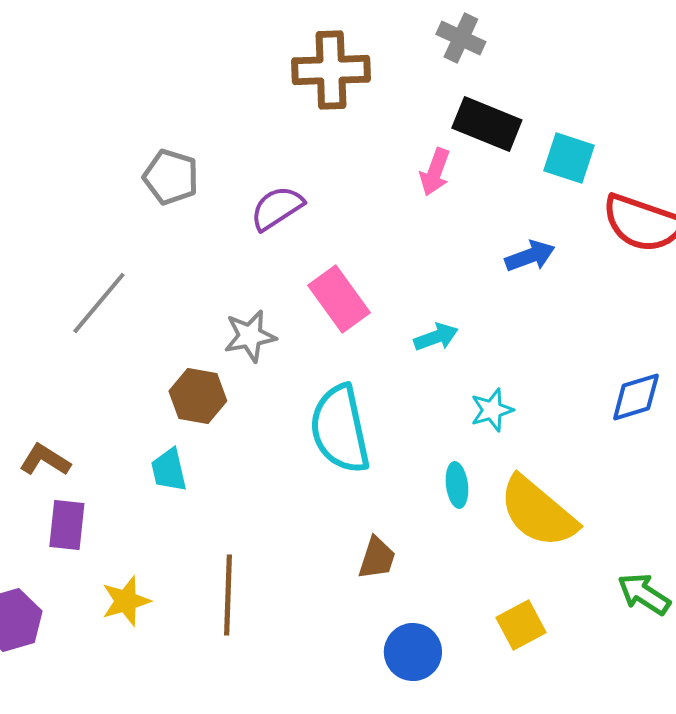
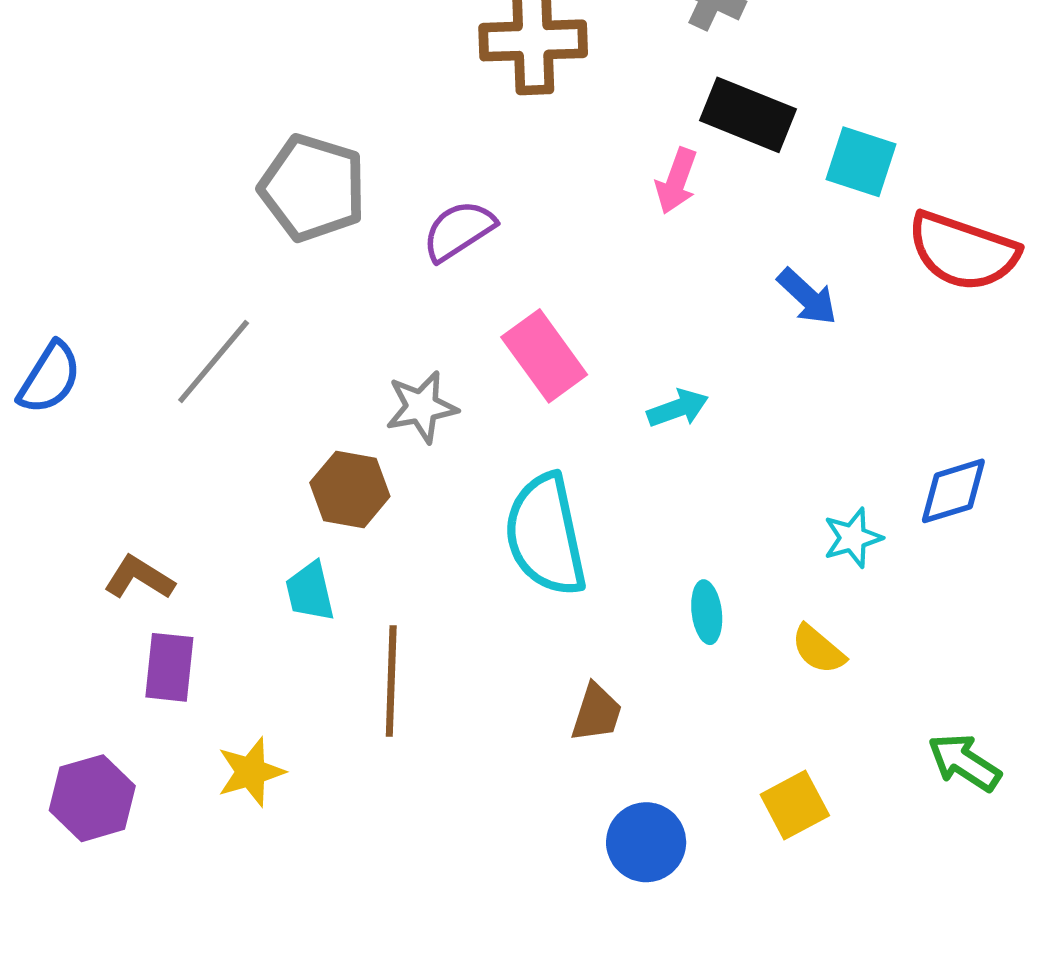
gray pentagon: (171, 177) -> (313, 188), size x1.4
blue arrow: (530, 256) -> (807, 297), turned 63
cyan star: (492, 410) -> (853, 538), moved
yellow semicircle: (538, 512) -> (818, 649), size x0.5
brown line: (228, 595) -> (391, 681), moved

